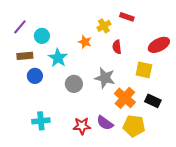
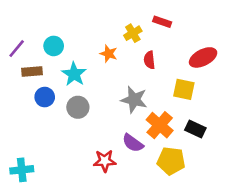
purple line: (20, 27) -> (17, 49), moved
gray circle: (74, 84) -> (78, 107), moved
cyan cross: (41, 121) -> (22, 170), moved
purple semicircle: (105, 123) -> (133, 143), moved

